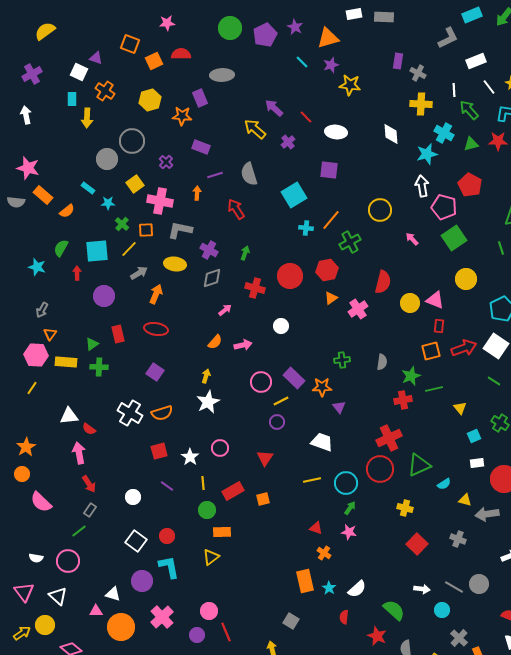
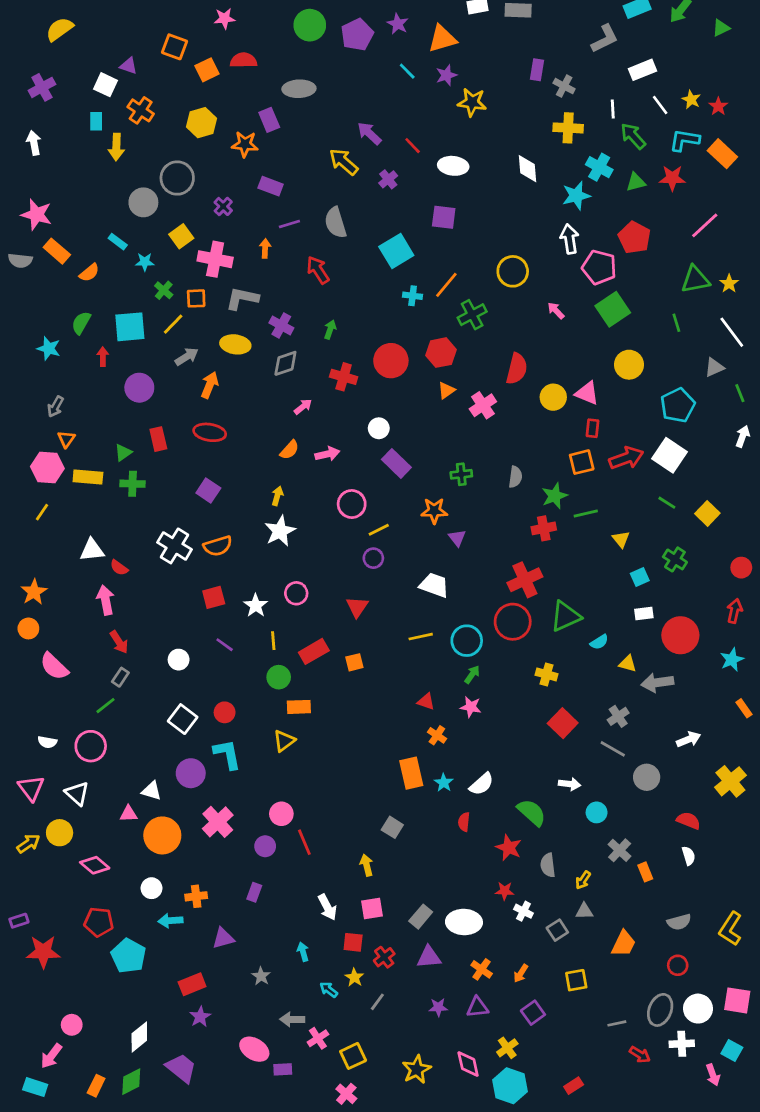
purple rectangle: (294, 378) -> (396, 463), moved
gray cross: (458, 539) -> (618, 716), turned 35
gray line: (454, 587) -> (613, 749), moved

